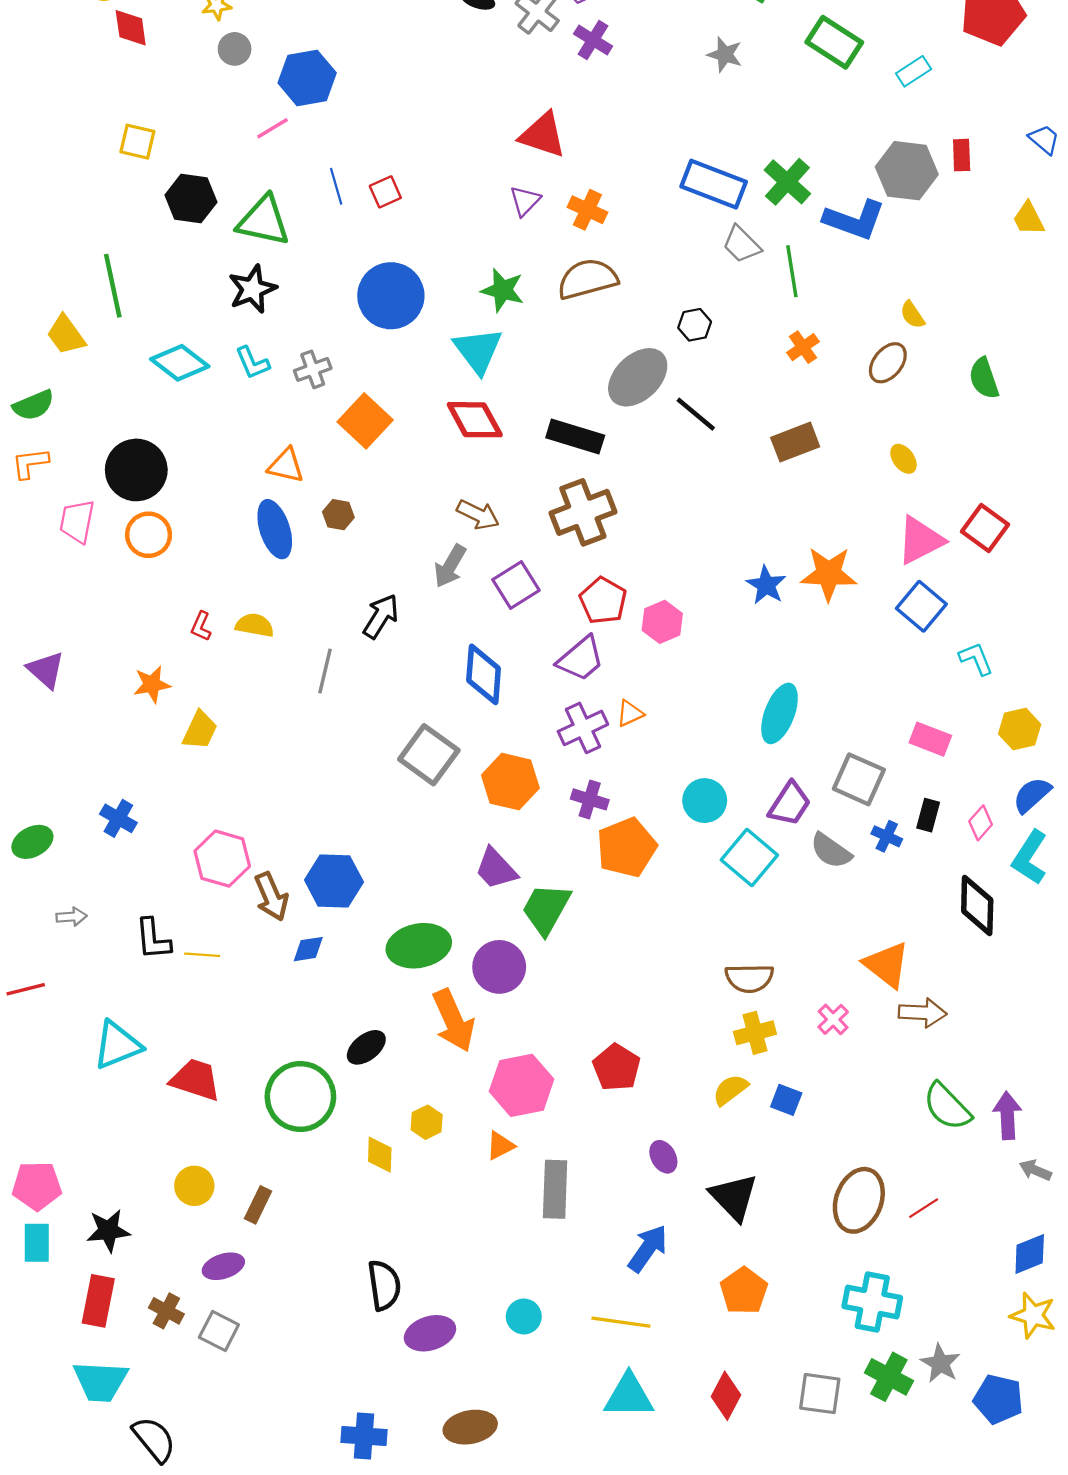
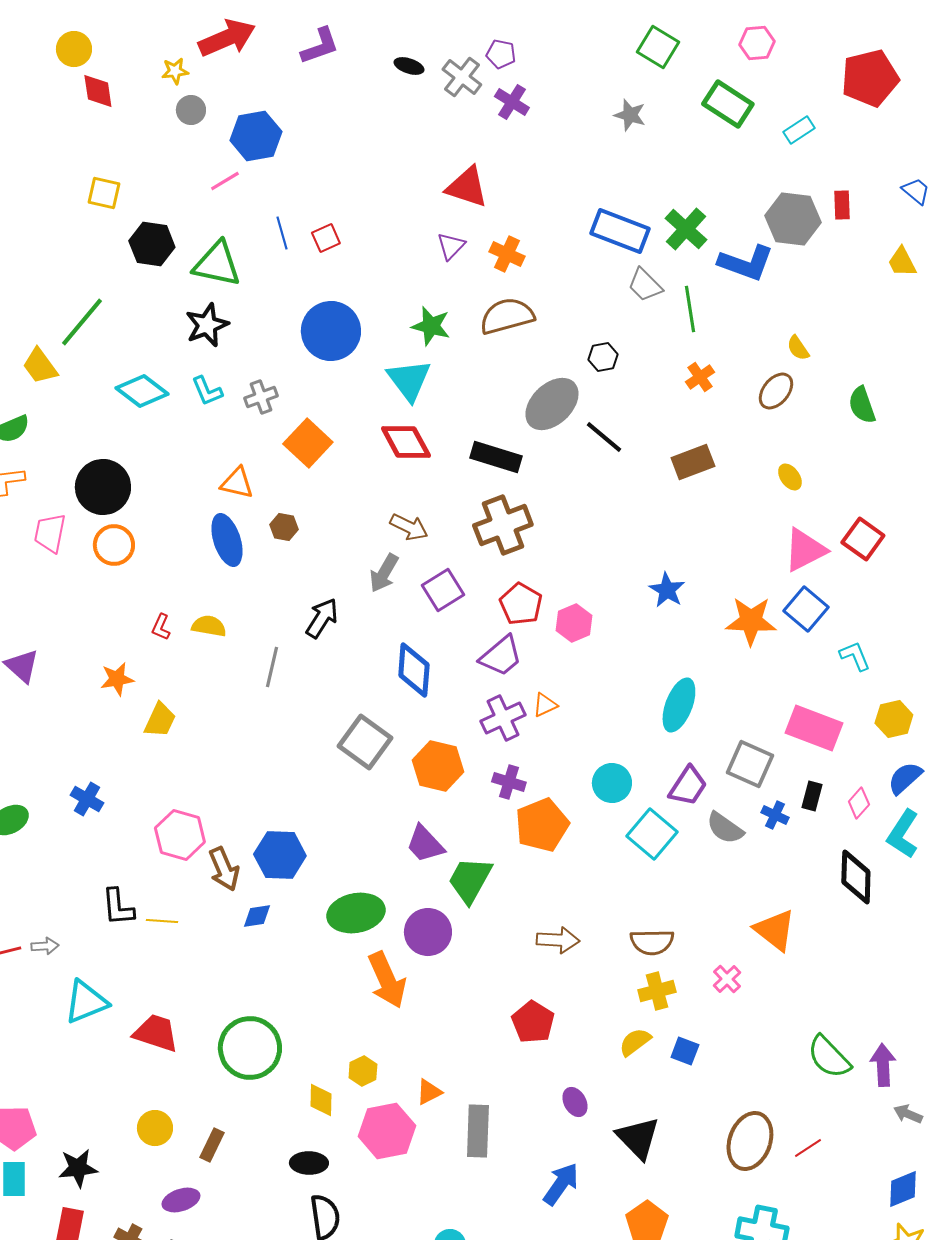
green line: (113, 286) -> (82, 322), turned 52
orange star: (829, 574) -> (751, 621), moved
pink rectangle: (930, 739) -> (814, 728), size x1.5
gray arrow: (71, 917) -> (45, 946), moved
brown arrow: (922, 1013) -> (558, 940), moved
black ellipse: (366, 1047) -> (309, 1163), moved, turned 39
pink hexagon: (522, 1085) -> (387, 1131), moved

